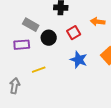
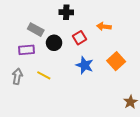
yellow line: (39, 70) -> (44, 75), turned 48
gray arrow: (15, 86) -> (17, 76), moved

